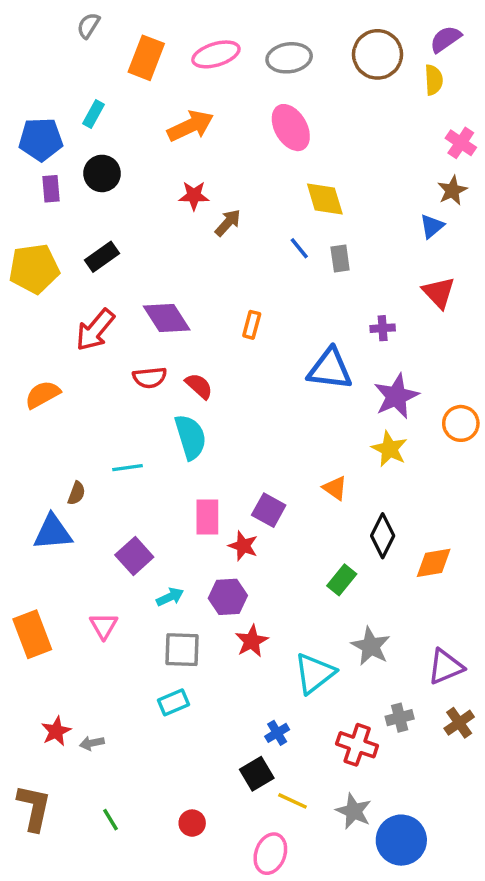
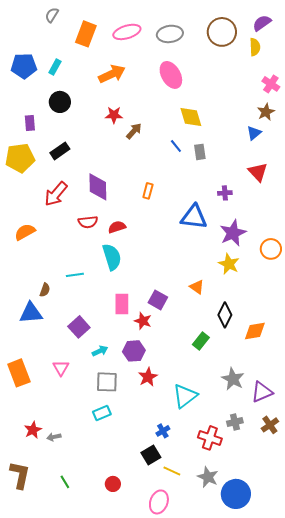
blue pentagon: (41, 139) -> (24, 66), moved
purple rectangle: (51, 189) -> (30, 123), moved
purple diamond: (167, 318) -> (98, 187), turned 32
red semicircle: (199, 386) -> (117, 227), turned -60
gray star: (371, 646) -> (233, 379), moved

